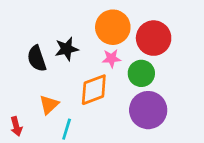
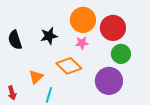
black semicircle: (37, 58) -> (15, 40), moved
green circle: (141, 73) -> (121, 54), moved
orange diamond: (94, 90) -> (69, 66), turned 65

